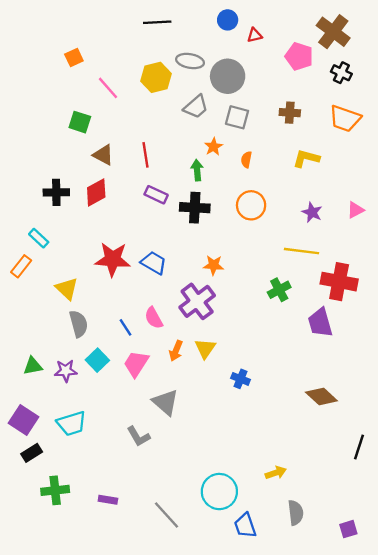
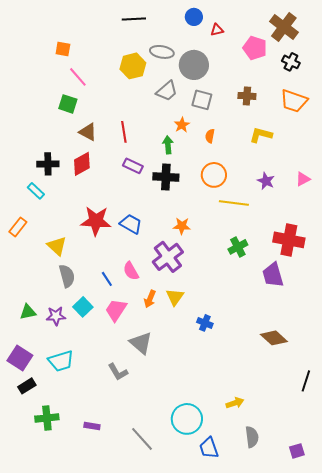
orange square: (74, 57) -> (63, 49), turned 35
pink line: (108, 88) -> (78, 77), moved
cyan rectangle: (39, 238) -> (36, 191), moved
yellow line: (301, 251) -> (234, 203), moved

